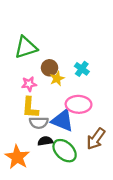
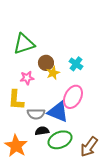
pink ellipse: (79, 104) -> (73, 97), turned -65
yellow L-shape: (30, 108) -> (16, 100), moved
brown arrow: (96, 139) -> (89, 147), moved
green ellipse: (65, 151) -> (60, 140), turned -65

